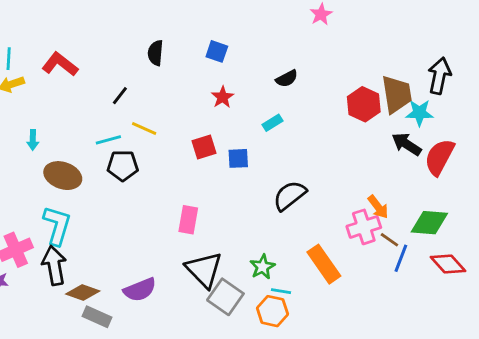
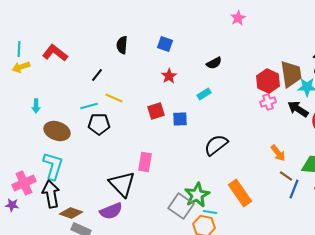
pink cross: (364, 227) -> (268, 102), moved, size x0.7
green star: (263, 267) -> (197, 195), size x1.4
black triangle: (204, 270) -> (122, 184), moved
gray square: (225, 297) -> (181, 206), moved

